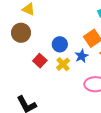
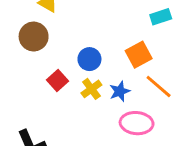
blue star: (82, 56) -> (120, 91), moved

